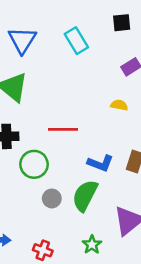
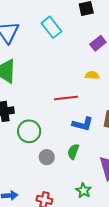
red line: (63, 129) -> (66, 98), moved
green semicircle: (85, 195) -> (73, 152), size x0.6

